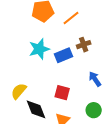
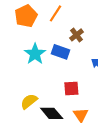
blue rectangle: (64, 55) -> (61, 52), turned 60
yellow semicircle: (19, 91) -> (29, 101), turned 30

